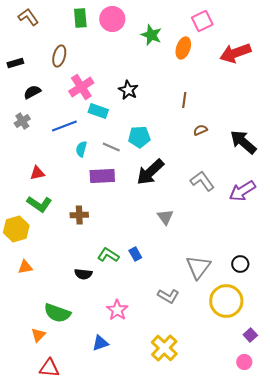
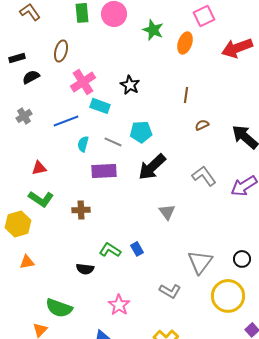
black semicircle: (32, 92) -> (31, 77), moved

